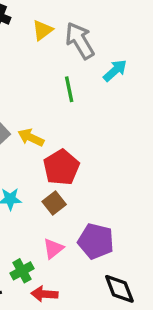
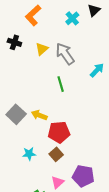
cyan arrow: (115, 71) -> (97, 70), moved
red pentagon: (61, 167) -> (59, 132), turned 30

